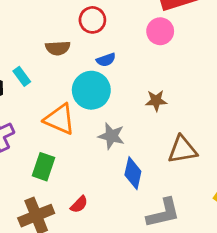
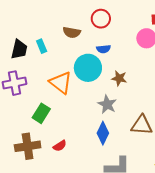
brown star: (156, 101) -> (119, 78), moved
gray star: (111, 136) -> (107, 104), moved

